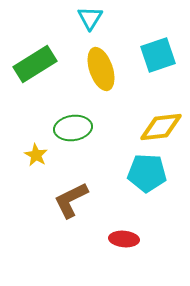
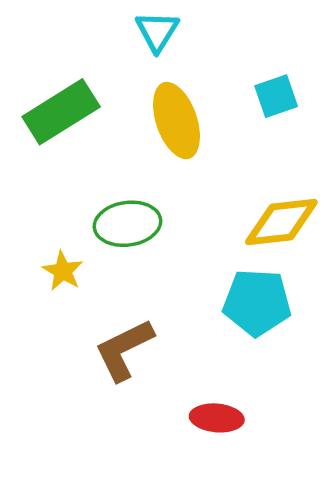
cyan square: (158, 55) -> (276, 96), size x0.7

